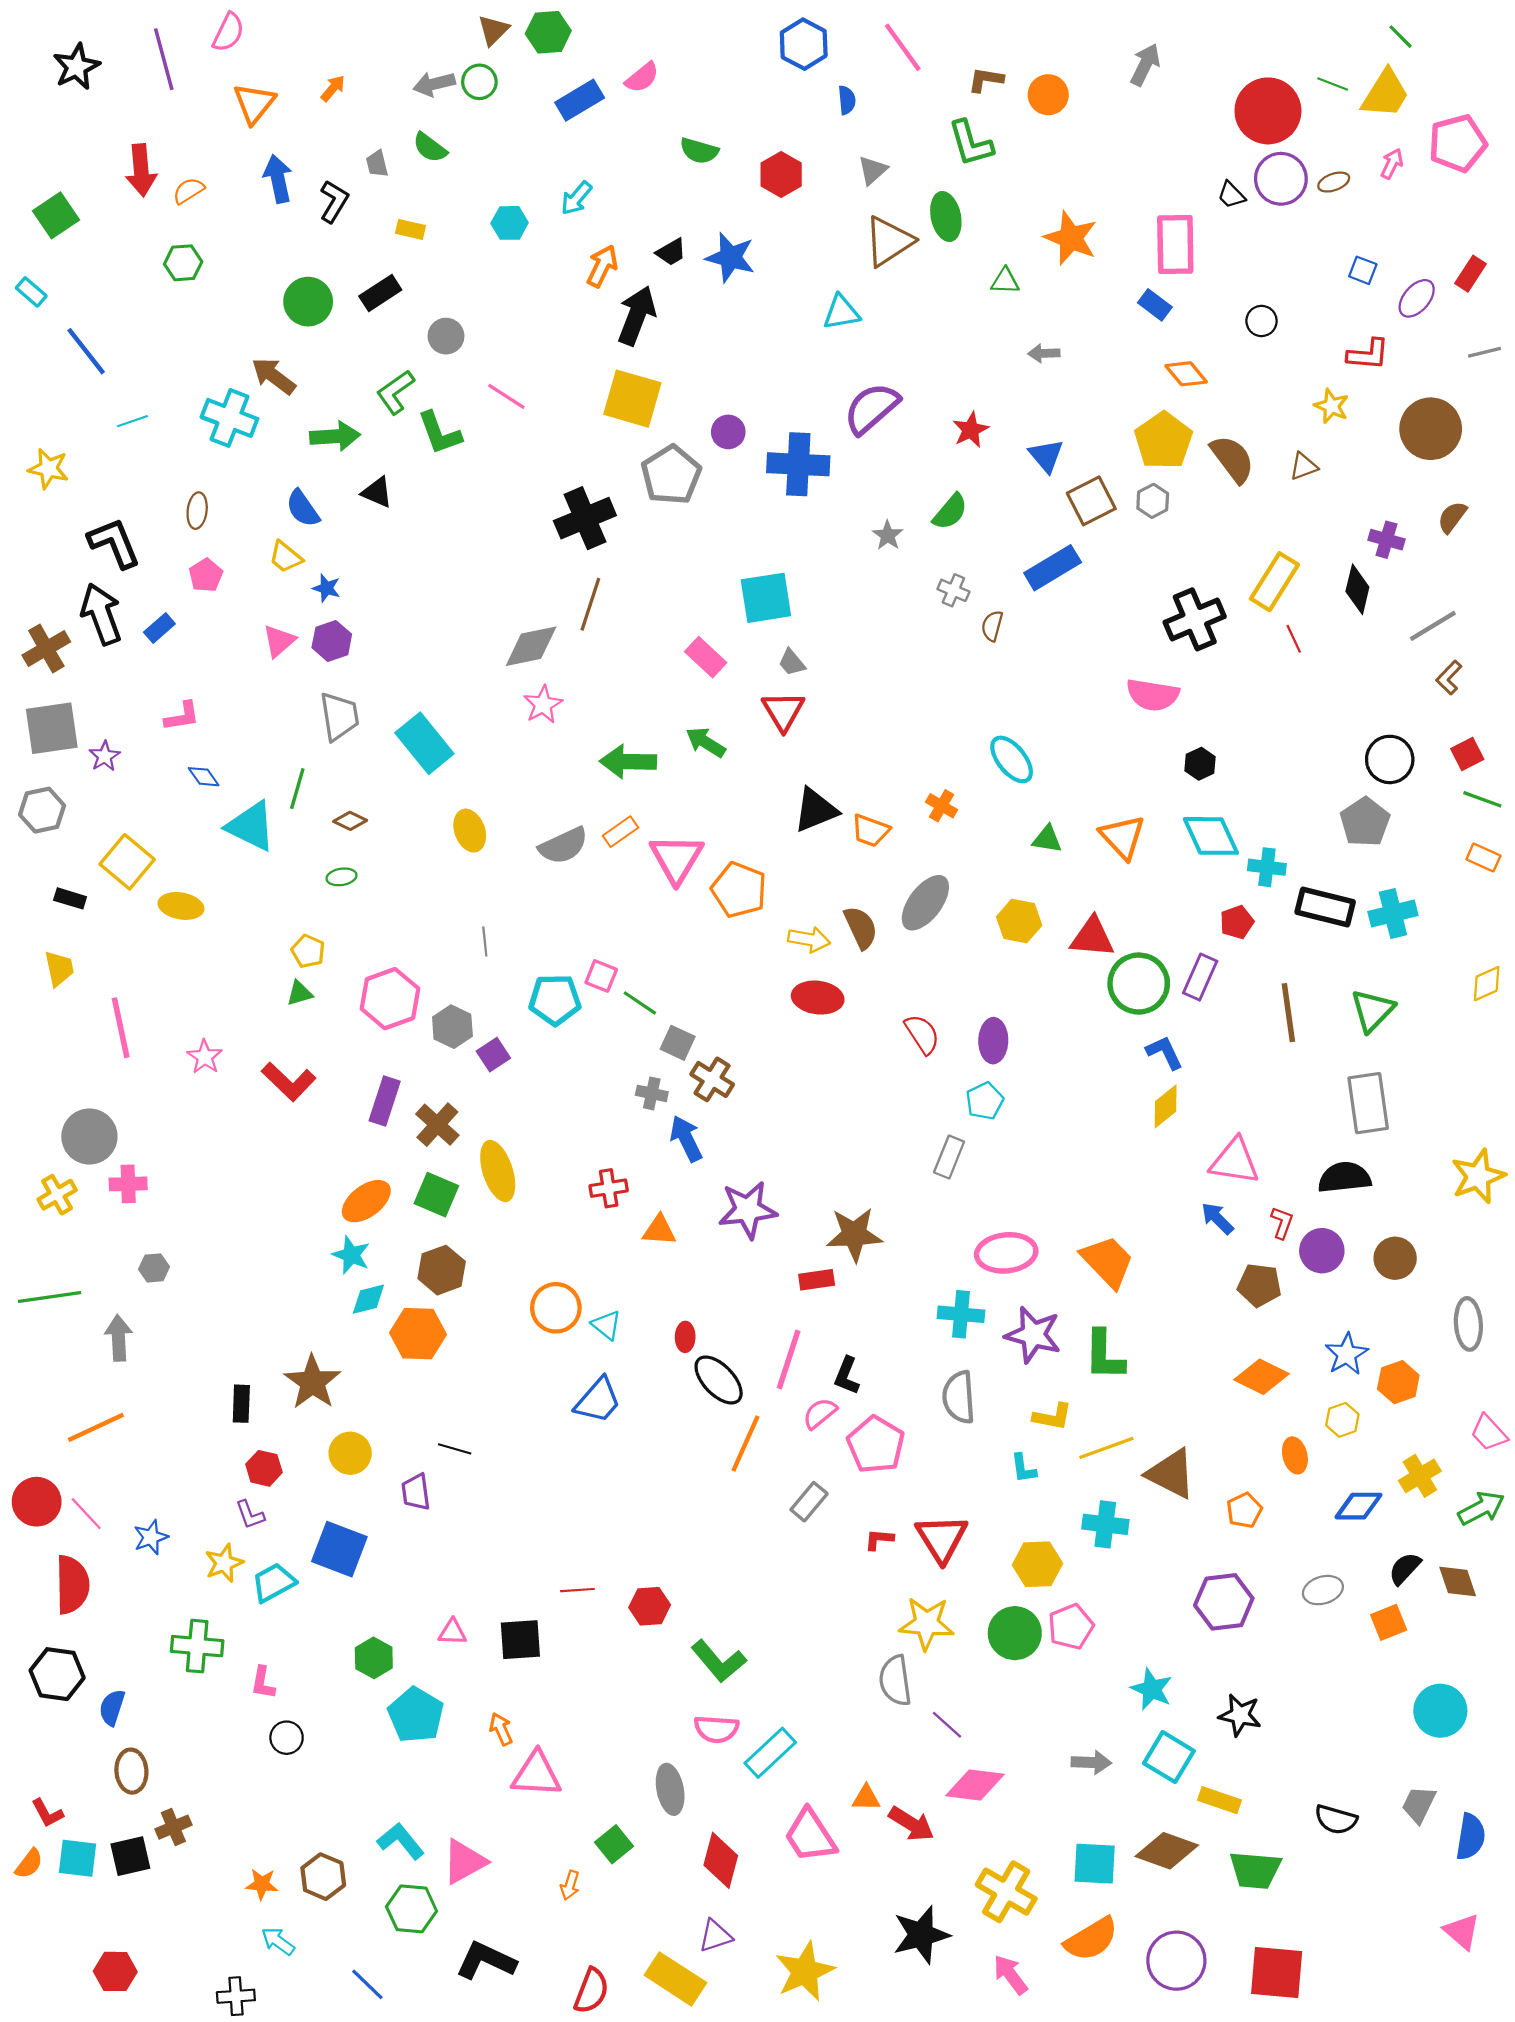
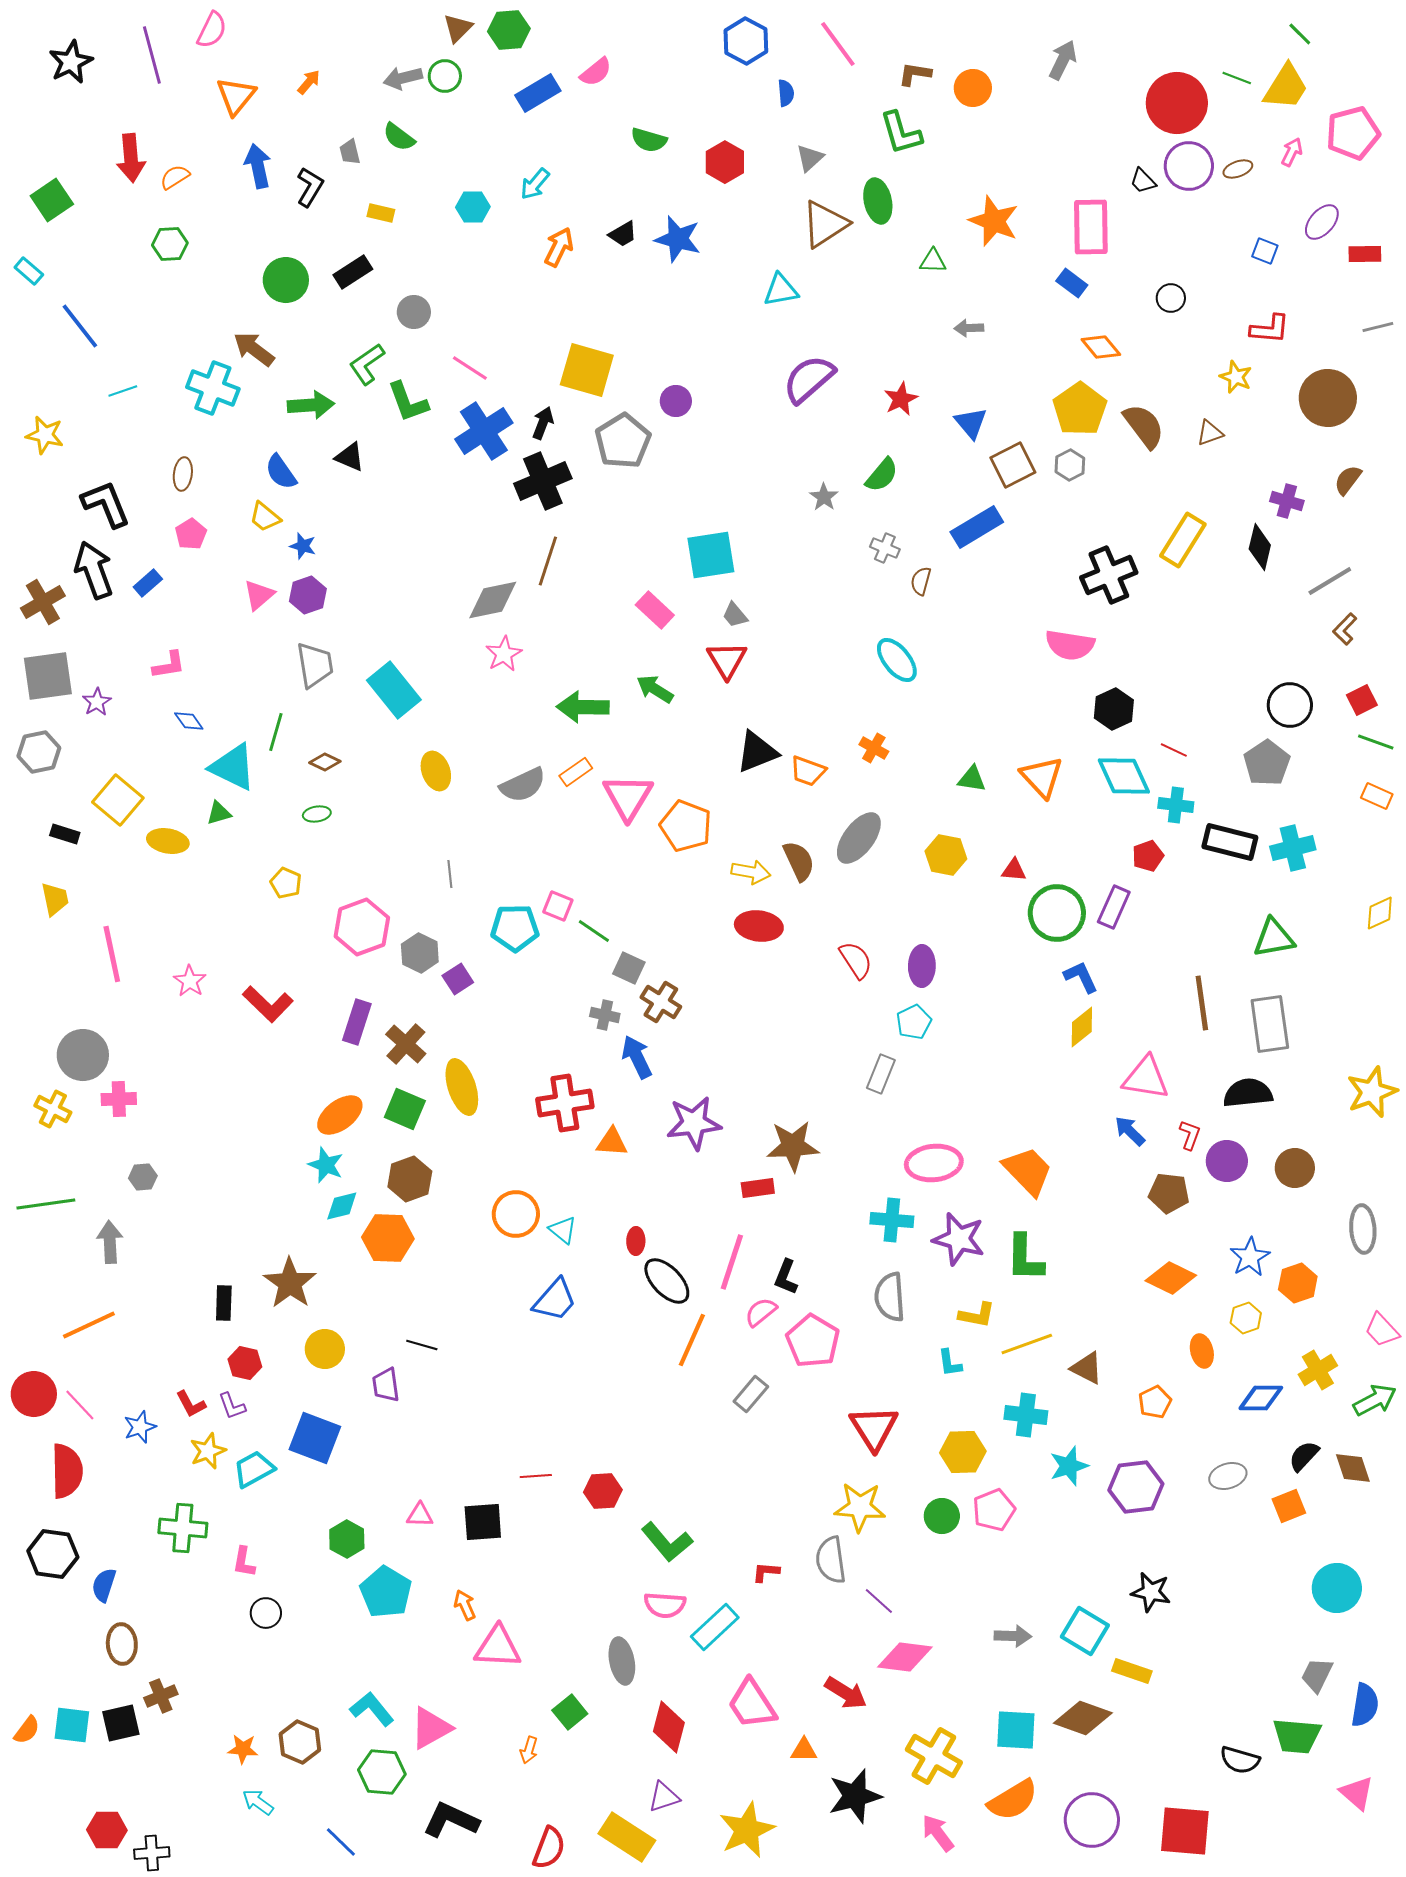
red rectangle: (1471, 274) -> (1365, 254), turned 56
purple ellipse: (1417, 298) -> (1322, 222), moved
black arrow: (637, 316) -> (543, 423), moved, size x0.6
blue cross: (798, 464) -> (484, 431), moved, turned -36
red line: (1294, 639) -> (1174, 750), moved, turned -40
cyan ellipse: (1012, 759) -> (897, 660), moved
black hexagon: (1200, 764) -> (1114, 709), size x1.4
red triangle: (1092, 937) -> (1014, 870), size x0.6
green triangle: (299, 993) -> (219, 813), moved
green triangle: (1372, 1010) -> (1274, 938), turned 36
brown line: (1288, 1013) -> (1202, 1003), moved
red cross: (609, 1188) -> (565, 1103), size x1.6
yellow cross: (57, 1195) -> (53, 1109), turned -33
brown triangle: (1171, 1474) -> (1087, 1368), size x0.7
red L-shape: (879, 1539) -> (766, 1572), moved
green circle: (1015, 1633) -> (942, 1516), size x0.7
cyan star: (1152, 1689) -> (1069, 1466), moved, turned 30
orange triangle: (866, 1798) -> (804, 1750), moved
red L-shape: (47, 1813) -> (191, 1404), moved
black semicircle: (1336, 1820) -> (1240, 1760), moved
green trapezoid: (1255, 1870) -> (1297, 1736), moved
black cross: (236, 1996) -> (152, 1853), moved

